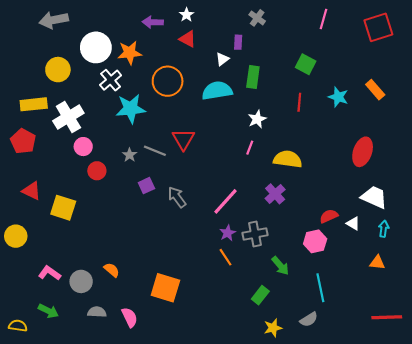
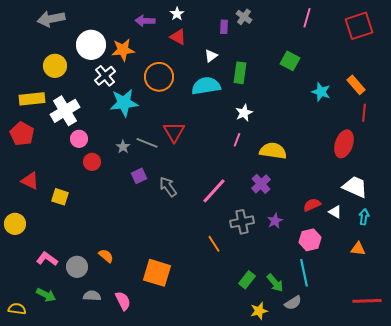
purple rectangle: (238, 42) -> (224, 27), moved
red line: (299, 102) -> (364, 113), moved
yellow square: (63, 208) -> (60, 197), size x0.7
purple star: (228, 233) -> (275, 221), moved
pink hexagon: (315, 241) -> (310, 240), moved
green arrow: (280, 266) -> (275, 283), moved

